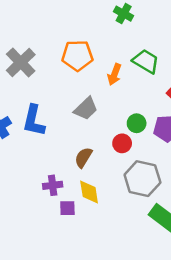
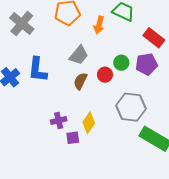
red circle: (122, 143) -> (105, 75), moved
brown semicircle: (83, 157) -> (80, 81), moved
yellow diamond: (89, 192) -> (89, 123), turned 50

